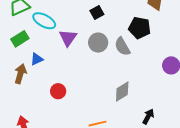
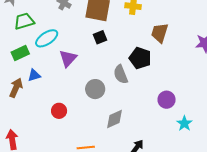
cyan ellipse: (44, 21) -> (47, 38), turned -70
gray circle: (98, 43) -> (95, 89), moved
red circle: (58, 91) -> (59, 111), moved

